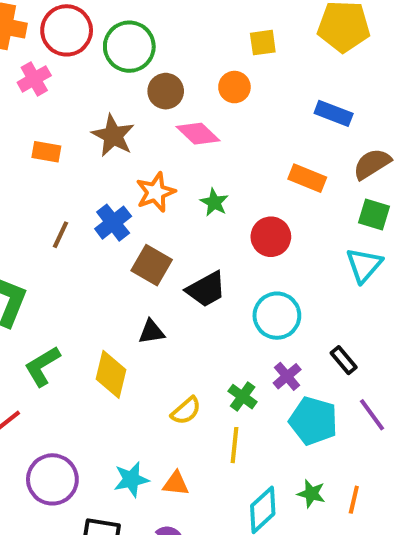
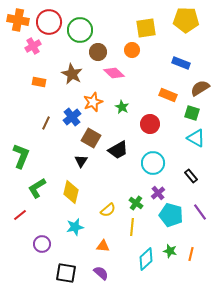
yellow square: (263, 43) -> (146, 28), size x1.5
green square: (374, 214) -> (192, 113), moved
cyan triangle: (364, 265) -> (196, 138), turned -42
black triangle: (152, 332) -> (81, 161), moved, turned -48
black rectangle: (344, 360) -> (191, 176), moved
purple circle: (52, 479) -> (42, 244), size x0.7
cyan star: (131, 479) -> (75, 227), moved

